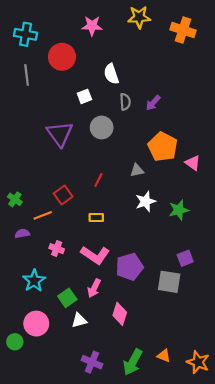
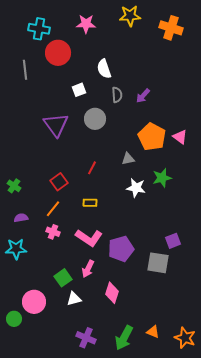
cyan cross: (26, 34) -> (39, 29), moved
pink triangle: (193, 163) -> (180, 137), moved
white star: (146, 201) -> (136, 188), turned 30
green star: (179, 210) -> (162, 178), moved
orange line: (43, 215) -> (53, 209), moved, turned -30
cyan star: (34, 281) -> (16, 249), moved, turned 30

